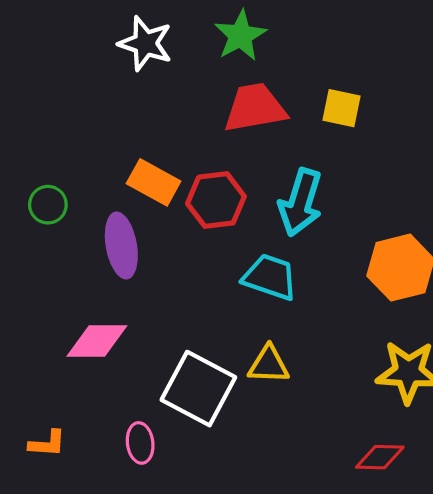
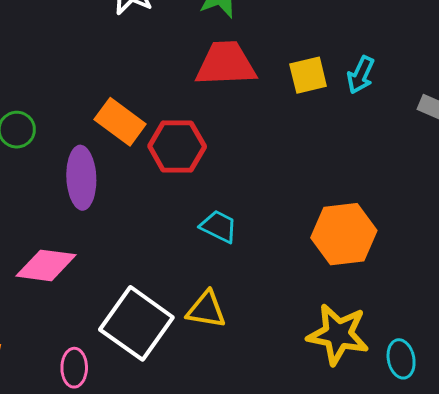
yellow square: (342, 108) -> (308, 75), turned -33
cyan arrow: (300, 202) -> (361, 75), moved, size x0.6
cyan trapezoid: (270, 277) -> (219, 227), size x0.7

